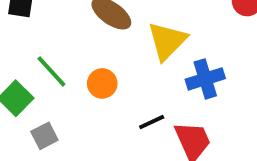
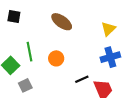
yellow triangle: (167, 41) -> (108, 29), moved, size x0.7
green line: (51, 71) -> (30, 52), turned 30

